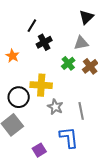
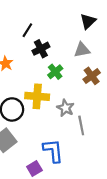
green cross: (68, 63) -> (55, 72), moved
gray star: (55, 107) -> (65, 108), moved
blue L-shape: (69, 137) -> (53, 151), moved

